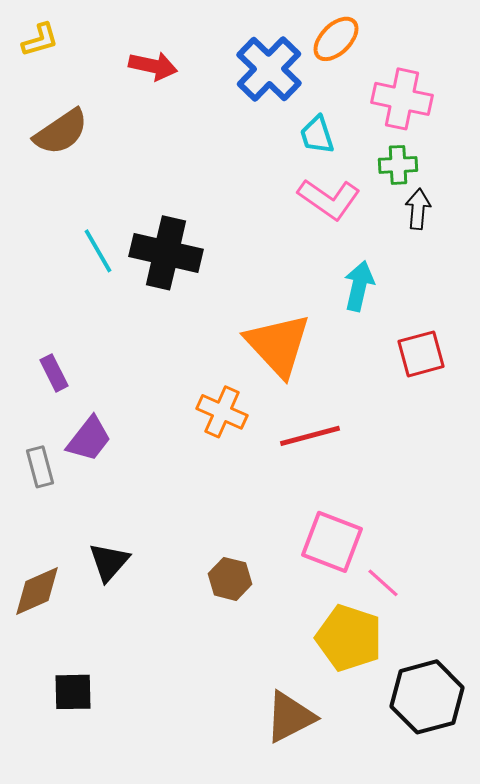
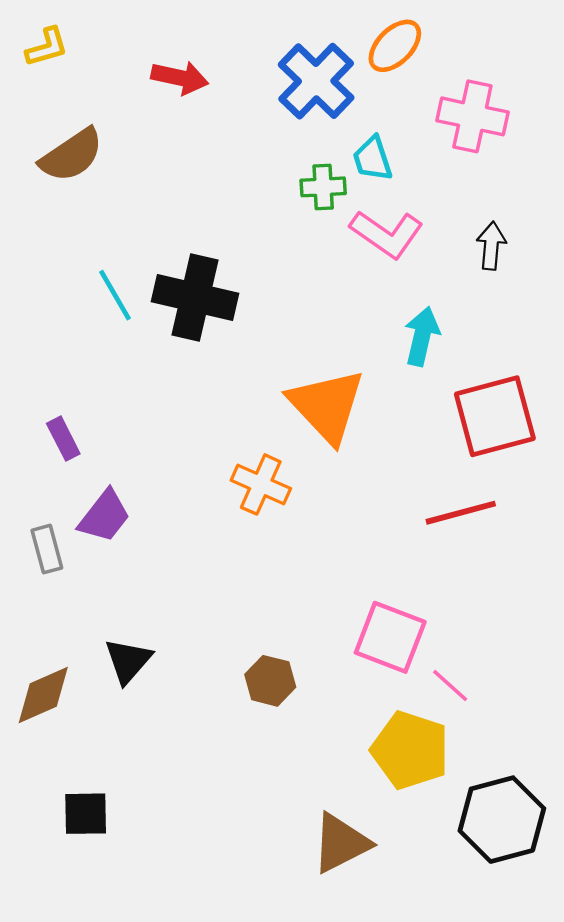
green cross: (398, 165) -> (323, 187), moved
red square: (421, 354) -> (495, 416), size x1.5
red line: (310, 436) -> (461, 513), moved

